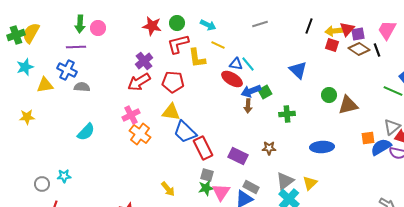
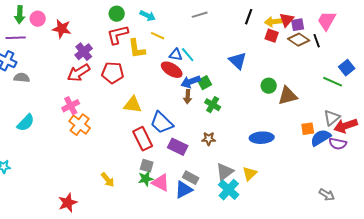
red star: (152, 26) -> (62, 29), moved
yellow triangle: (171, 112) -> (133, 105), moved
green cross: (287, 114) -> (213, 105), moved, turned 35
blue trapezoid: (185, 132) -> (162, 123), moved
pink triangle: (221, 192) -> (161, 183), turned -36

